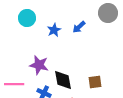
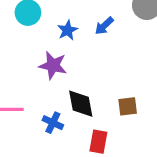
purple star: (39, 65) -> (53, 65), moved

